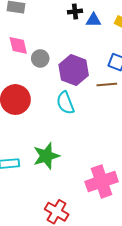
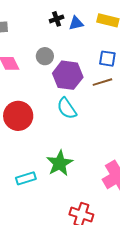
gray circle: (40, 58) -> (45, 56), moved

